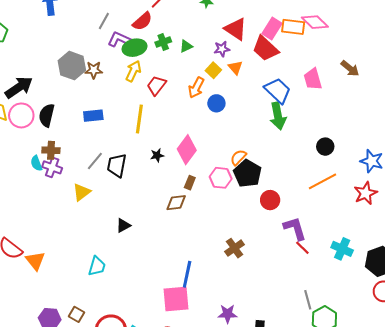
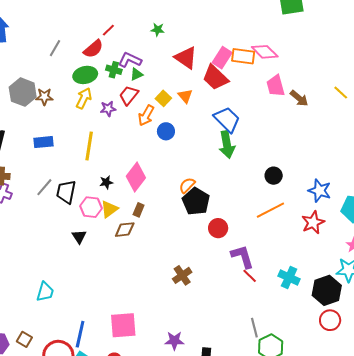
purple L-shape: (119, 39) -> (130, 60), moved
green cross: (163, 42) -> (114, 70), turned 35
purple star: (222, 49) -> (108, 109), moved
pink trapezoid: (313, 79) -> (276, 86), moved
red trapezoid: (156, 85) -> (129, 95), moved
pink hexagon: (221, 178) -> (91, 207), moved
yellow triangle: (82, 192) -> (109, 209), moved
black triangle: (123, 225) -> (79, 237), moved, turned -35
blue line: (187, 274) -> (80, 334), moved

